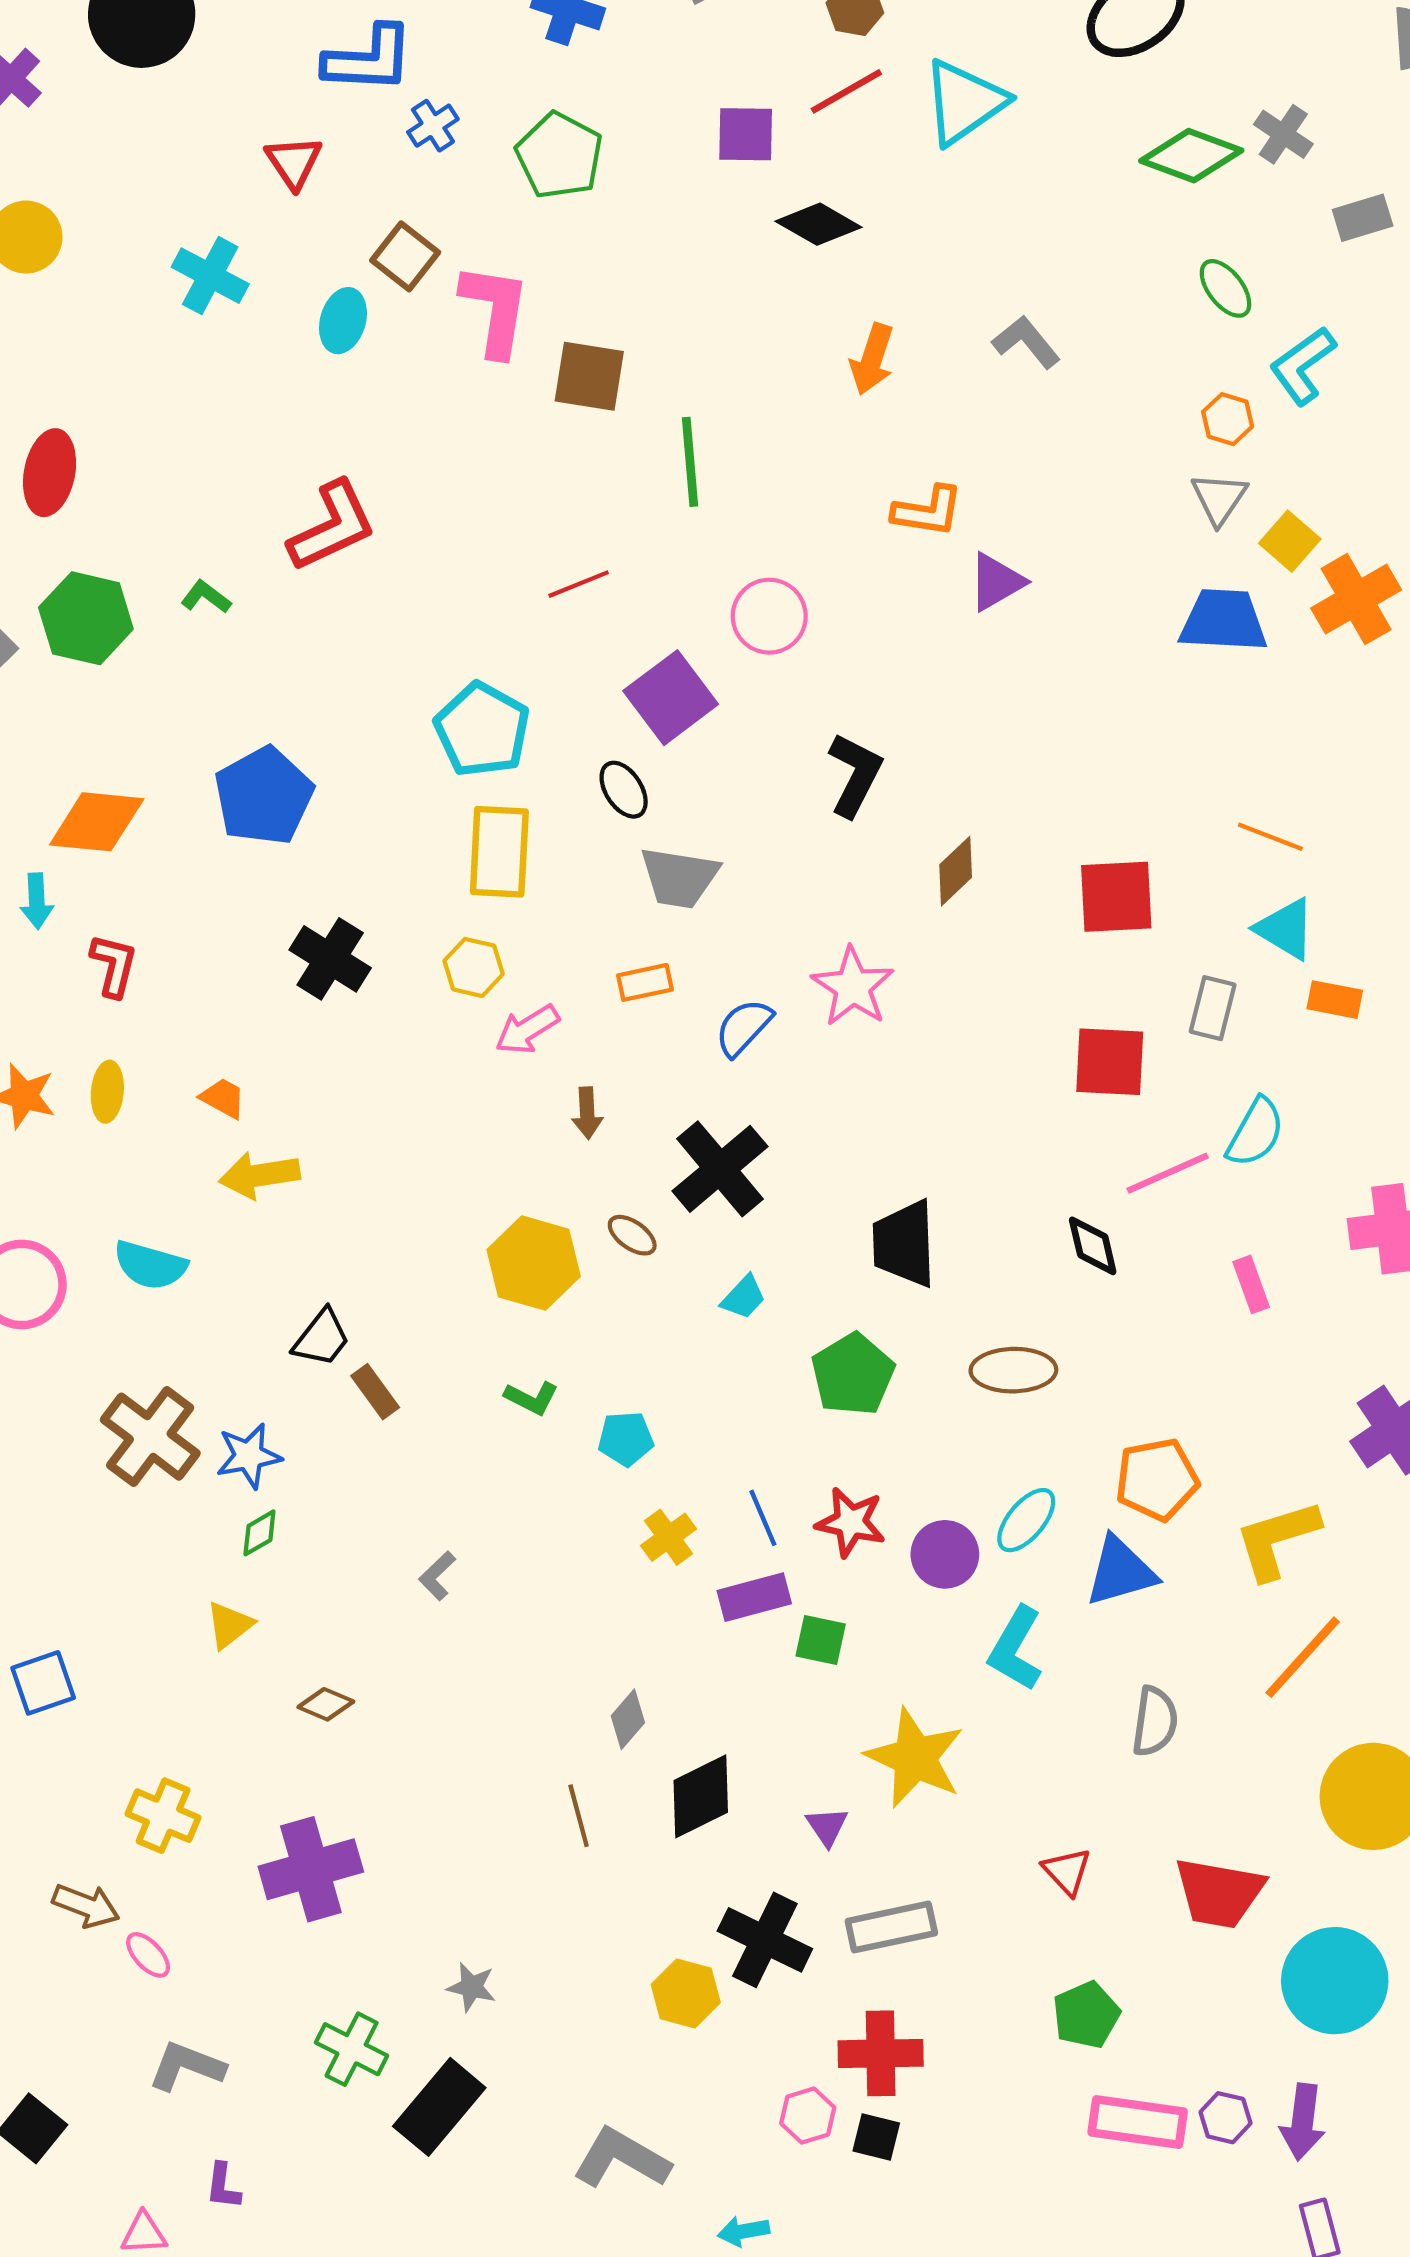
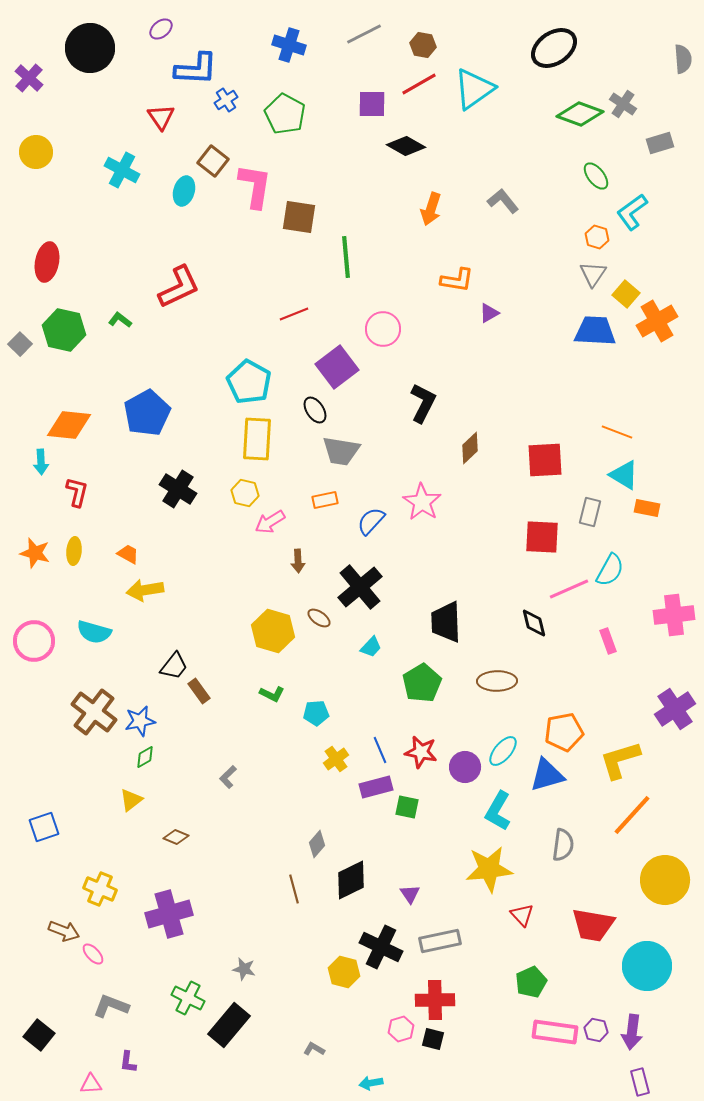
purple triangle: (996, 582) -> (489, 313), size x0.7
yellow star: (915, 1758) -> (489, 869), moved, turned -30
gray L-shape: (621, 2158) -> (314, 1049), size x0.5

